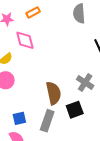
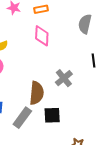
pink diamond: (25, 40) -> (42, 36), moved
gray cross: (85, 82) -> (64, 78), moved

